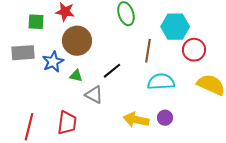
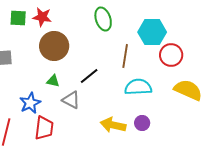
green square: (36, 22) -> (18, 18), moved
blue star: (53, 62) -> (30, 103), moved

